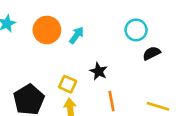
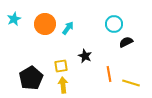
yellow square: (68, 84) -> (61, 66), turned -32
orange line: (111, 101) -> (109, 74), moved

